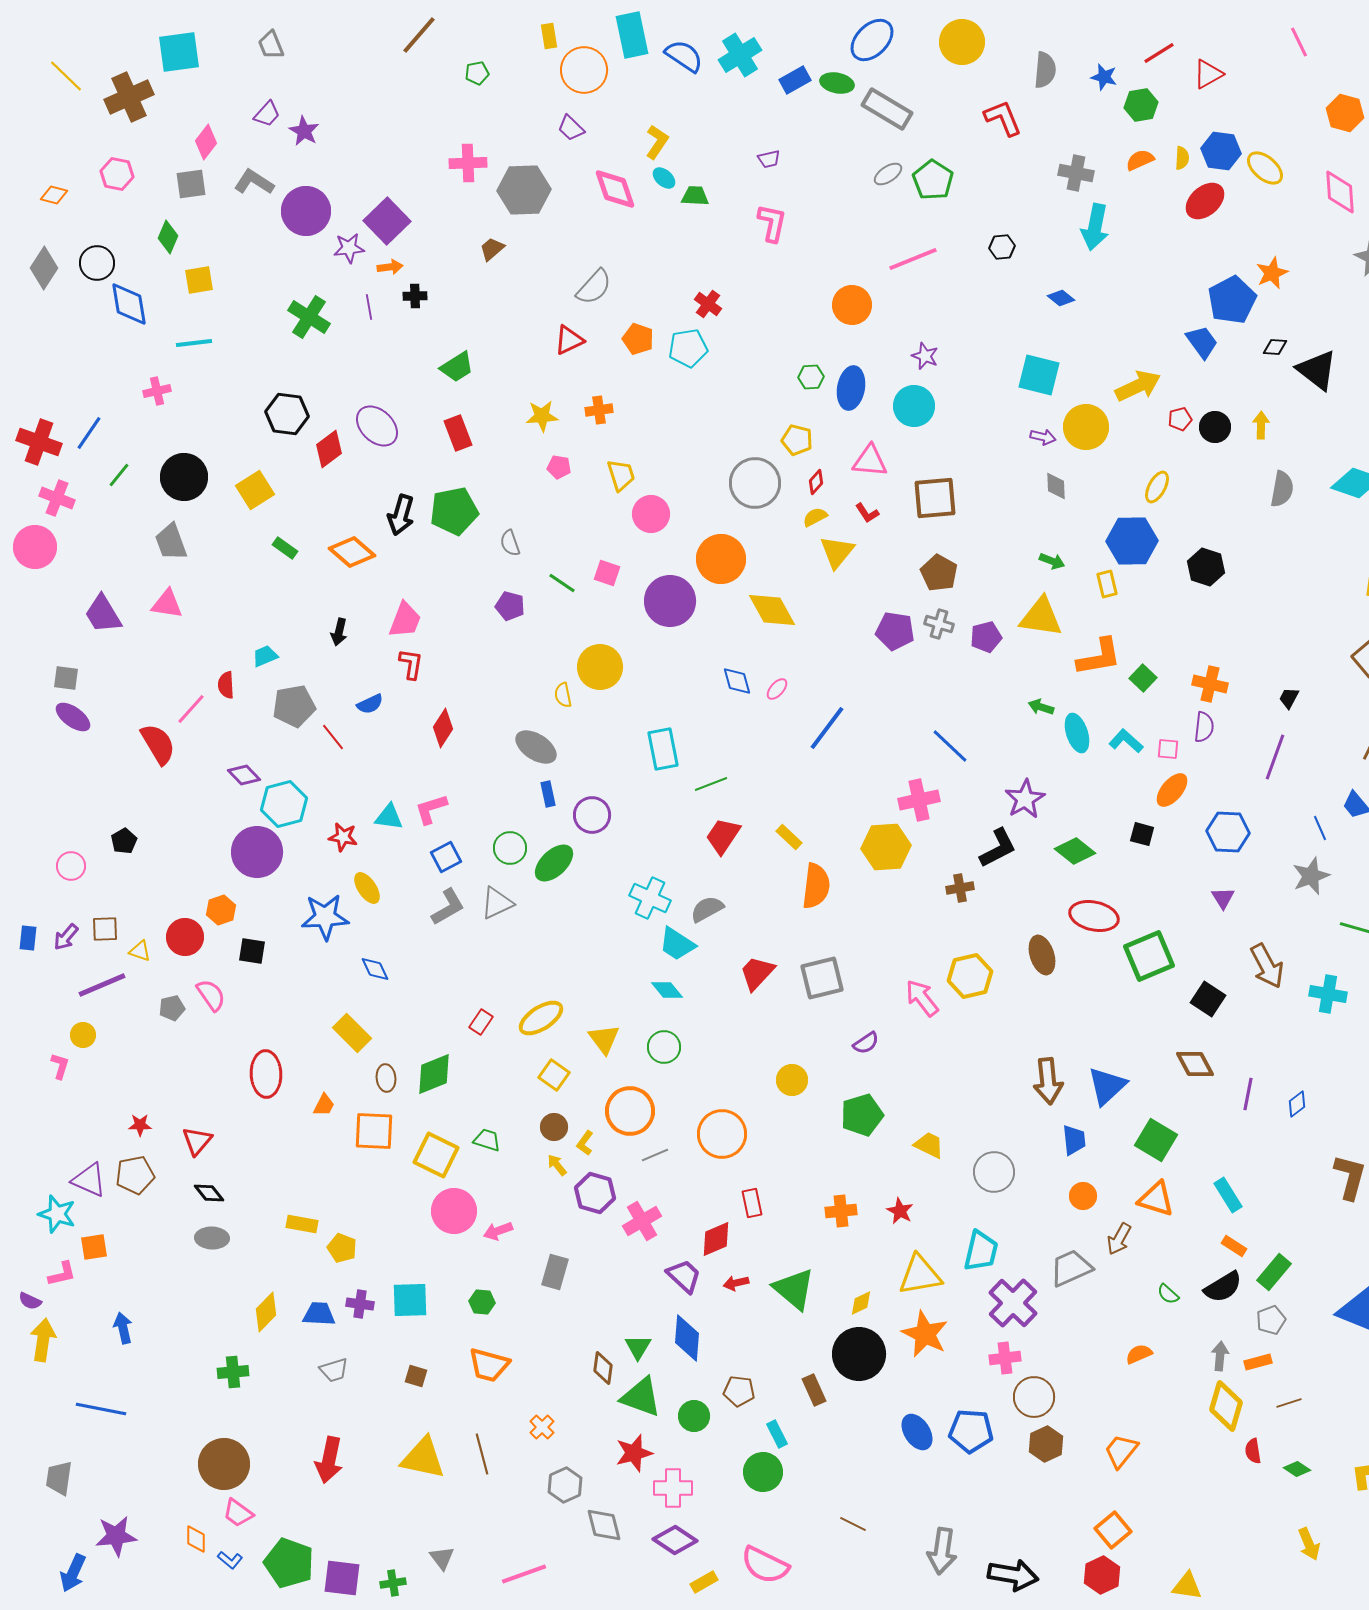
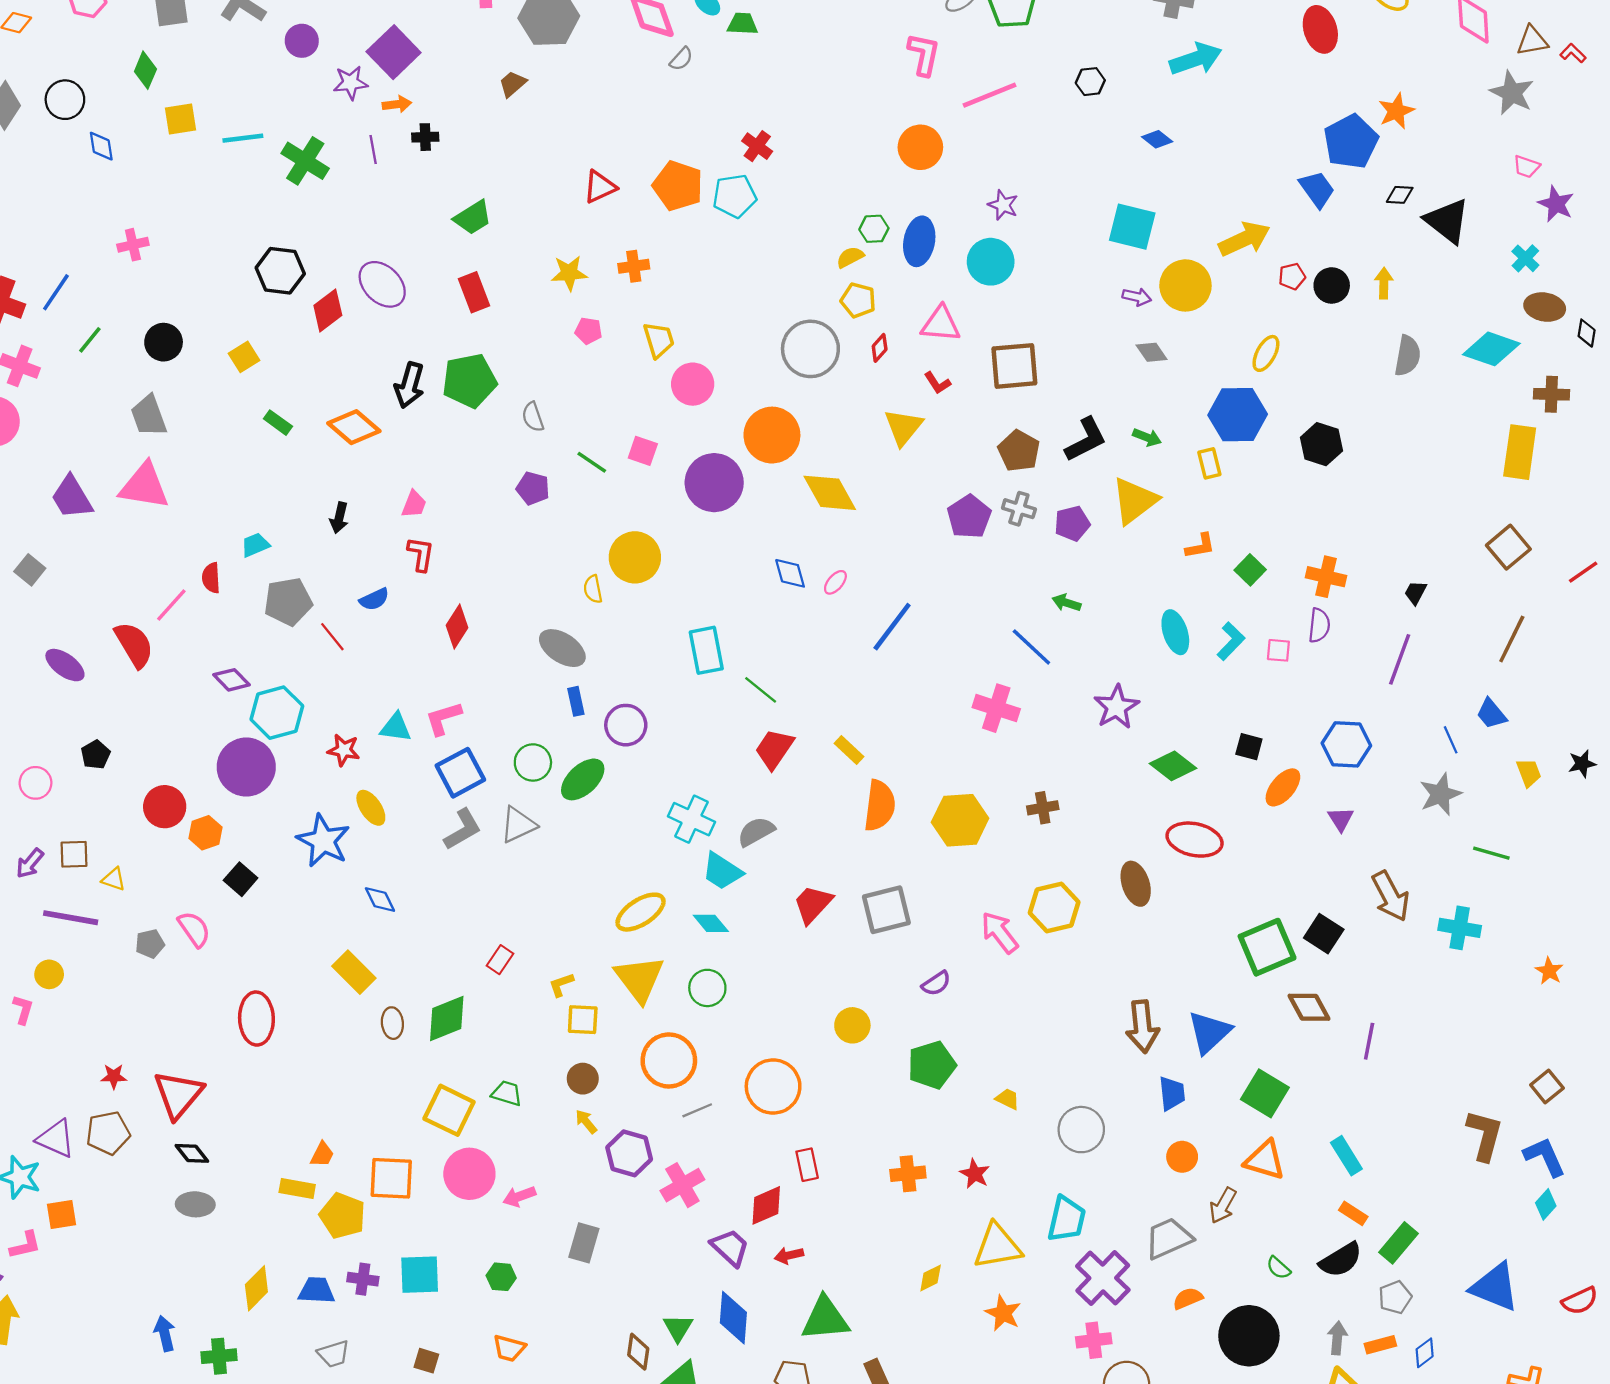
red ellipse: (1205, 201) -> (1320, 29), turned -66
purple circle: (306, 211) -> (302, 41), size x0.6
pink L-shape: (772, 223) -> (924, 54), moved
cyan arrow: (1095, 227) -> (1196, 59), turned -120
gray semicircle: (594, 287) -> (681, 59), moved, size x0.6
blue diamond: (129, 304) -> (101, 146), size x0.6
orange pentagon: (638, 339) -> (678, 186), size x1.4
cyan line: (194, 343) -> (243, 138), moved
black circle: (184, 477) -> (164, 342), size x0.7
gray diamond: (1056, 486) -> (1152, 352), turned -32
yellow square: (255, 490) -> (244, 357), size x0.7
yellow semicircle: (815, 517) -> (850, 257), moved
pink triangle: (167, 604) -> (144, 486), size x1.4
yellow triangle: (1041, 617) -> (1135, 501), turned -45
pink trapezoid: (405, 620) -> (414, 504), size x0.7
purple pentagon: (895, 631) -> (969, 517), turned 30
orange L-shape: (1099, 657) -> (1200, 546), size x0.6
gray square: (66, 678) -> (30, 570), turned 32
green arrow: (1041, 707) -> (1067, 603), moved
purple ellipse: (73, 717) -> (65, 665), moved
cyan L-shape: (1126, 741) -> (1231, 641), turned 92
green line: (711, 784) -> (761, 690), turned 60
orange ellipse: (1172, 790) -> (1283, 787), moved
pink cross: (919, 800) -> (996, 708), turned 30
yellow hexagon: (886, 847) -> (960, 820), moved
black L-shape: (998, 848) -> (1086, 440), moved
blue square: (446, 857) -> (460, 773), size x1.4
blue star: (325, 917) -> (323, 841), turned 30
red circle: (185, 937) -> (165, 807), moved
black square: (252, 951) -> (241, 879), turned 32
green square: (1149, 956) -> (1267, 947), moved
purple line: (102, 985) -> (71, 918), turned 33
yellow ellipse: (541, 1018) -> (641, 912), moved
yellow triangle: (604, 1039) -> (639, 979), size x1.4
yellow square: (554, 1075) -> (583, 1020), turned -32
blue diamond: (1297, 1104) -> (1425, 1353), moved
orange trapezoid: (324, 1105) -> (322, 1155), moved
orange square: (374, 1131) -> (391, 1178), moved
red triangle: (197, 1141) -> (178, 1094), size x1.5
yellow L-shape: (585, 1143) -> (561, 985), moved, turned 35
yellow trapezoid: (929, 1145) -> (1008, 1099), size x0.7
yellow pentagon: (342, 1248) -> (343, 1216), size x1.4
green triangle: (794, 1289) -> (825, 1319), moved, turned -45
blue arrow: (123, 1328) -> (165, 1334), moved
orange star: (925, 1334) -> (1003, 1313), size x0.7
black circle: (859, 1354) -> (1249, 1336), moved
orange semicircle: (1139, 1354) -> (1188, 1298), moved
orange trapezoid: (489, 1365) -> (509, 1348), size x0.7

